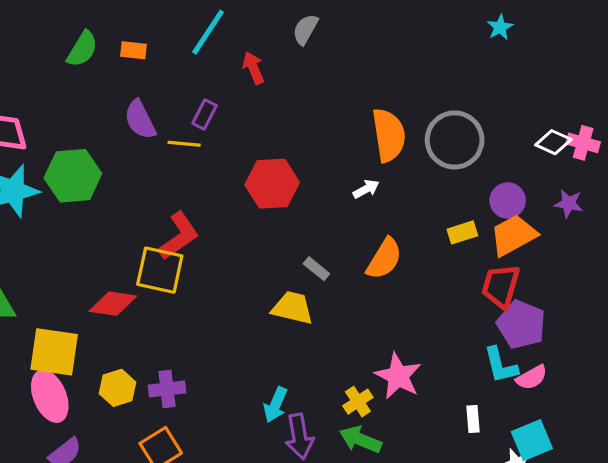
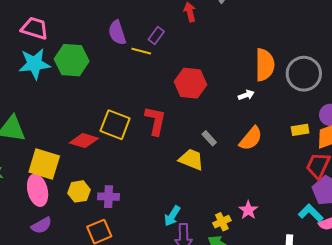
red L-shape: (179, 236) -> (155, 121), moved, turned -52
cyan L-shape: (501, 365) -> (311, 213), turned 140
pink star: (398, 376) -> (248, 210), size x0.7

